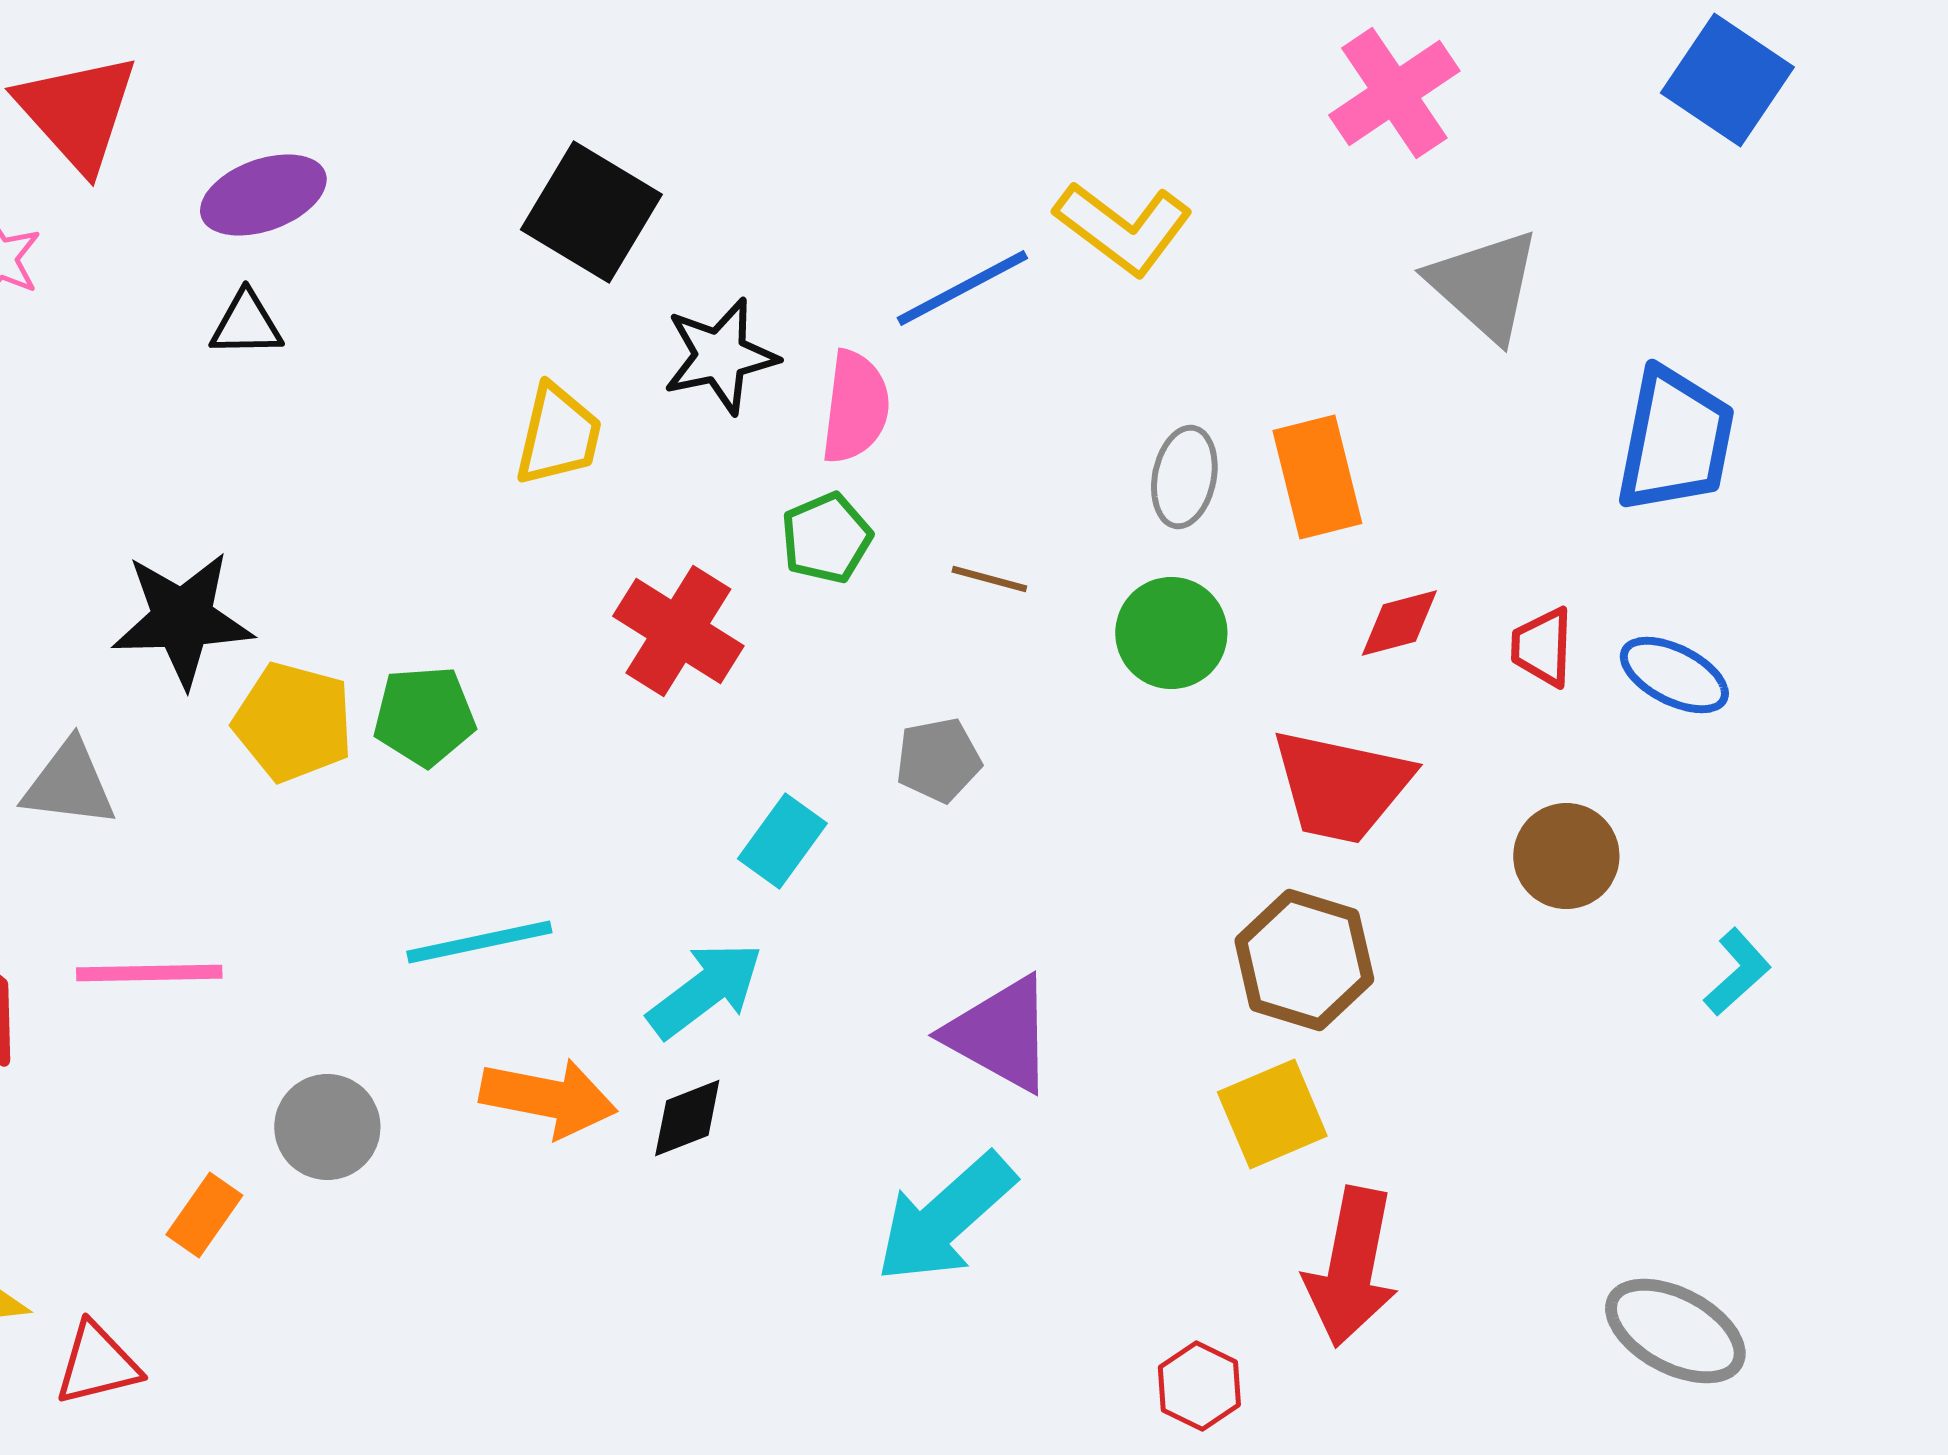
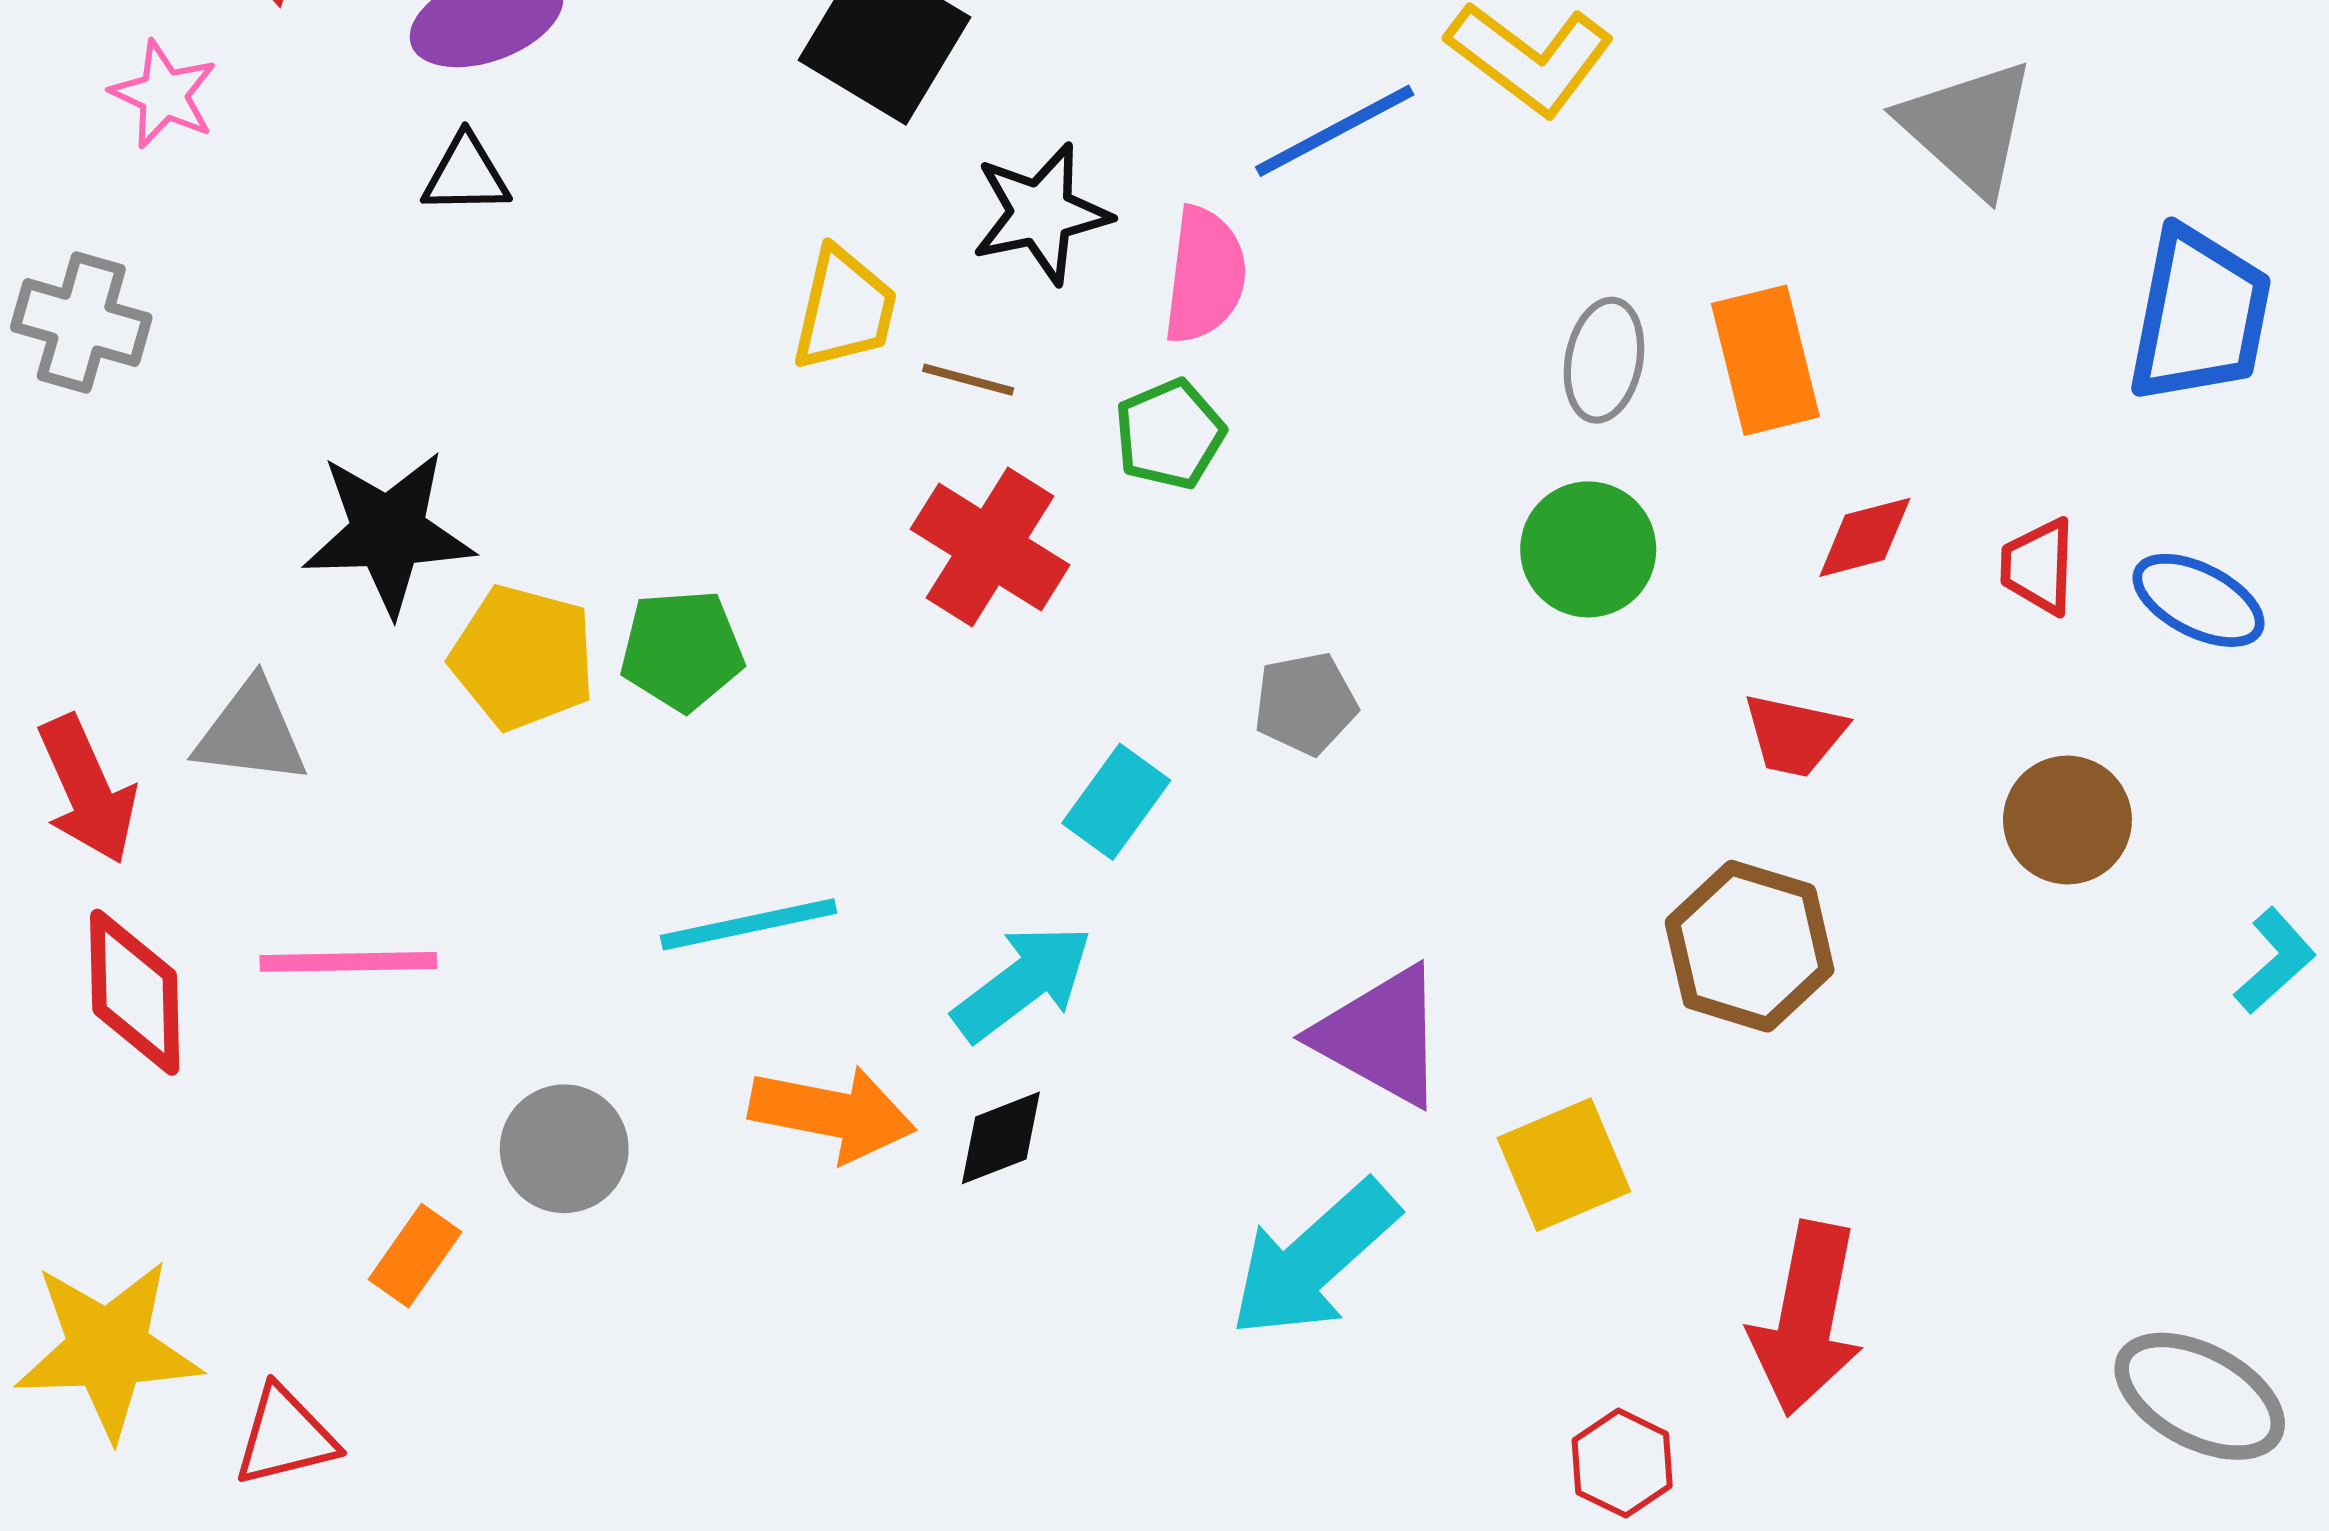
brown line: (989, 579) -> (968, 380), moved
red trapezoid: (1341, 786) -> (1794, 735), size x0.6
yellow square: (1272, 1114) -> (1564, 1165), moved

